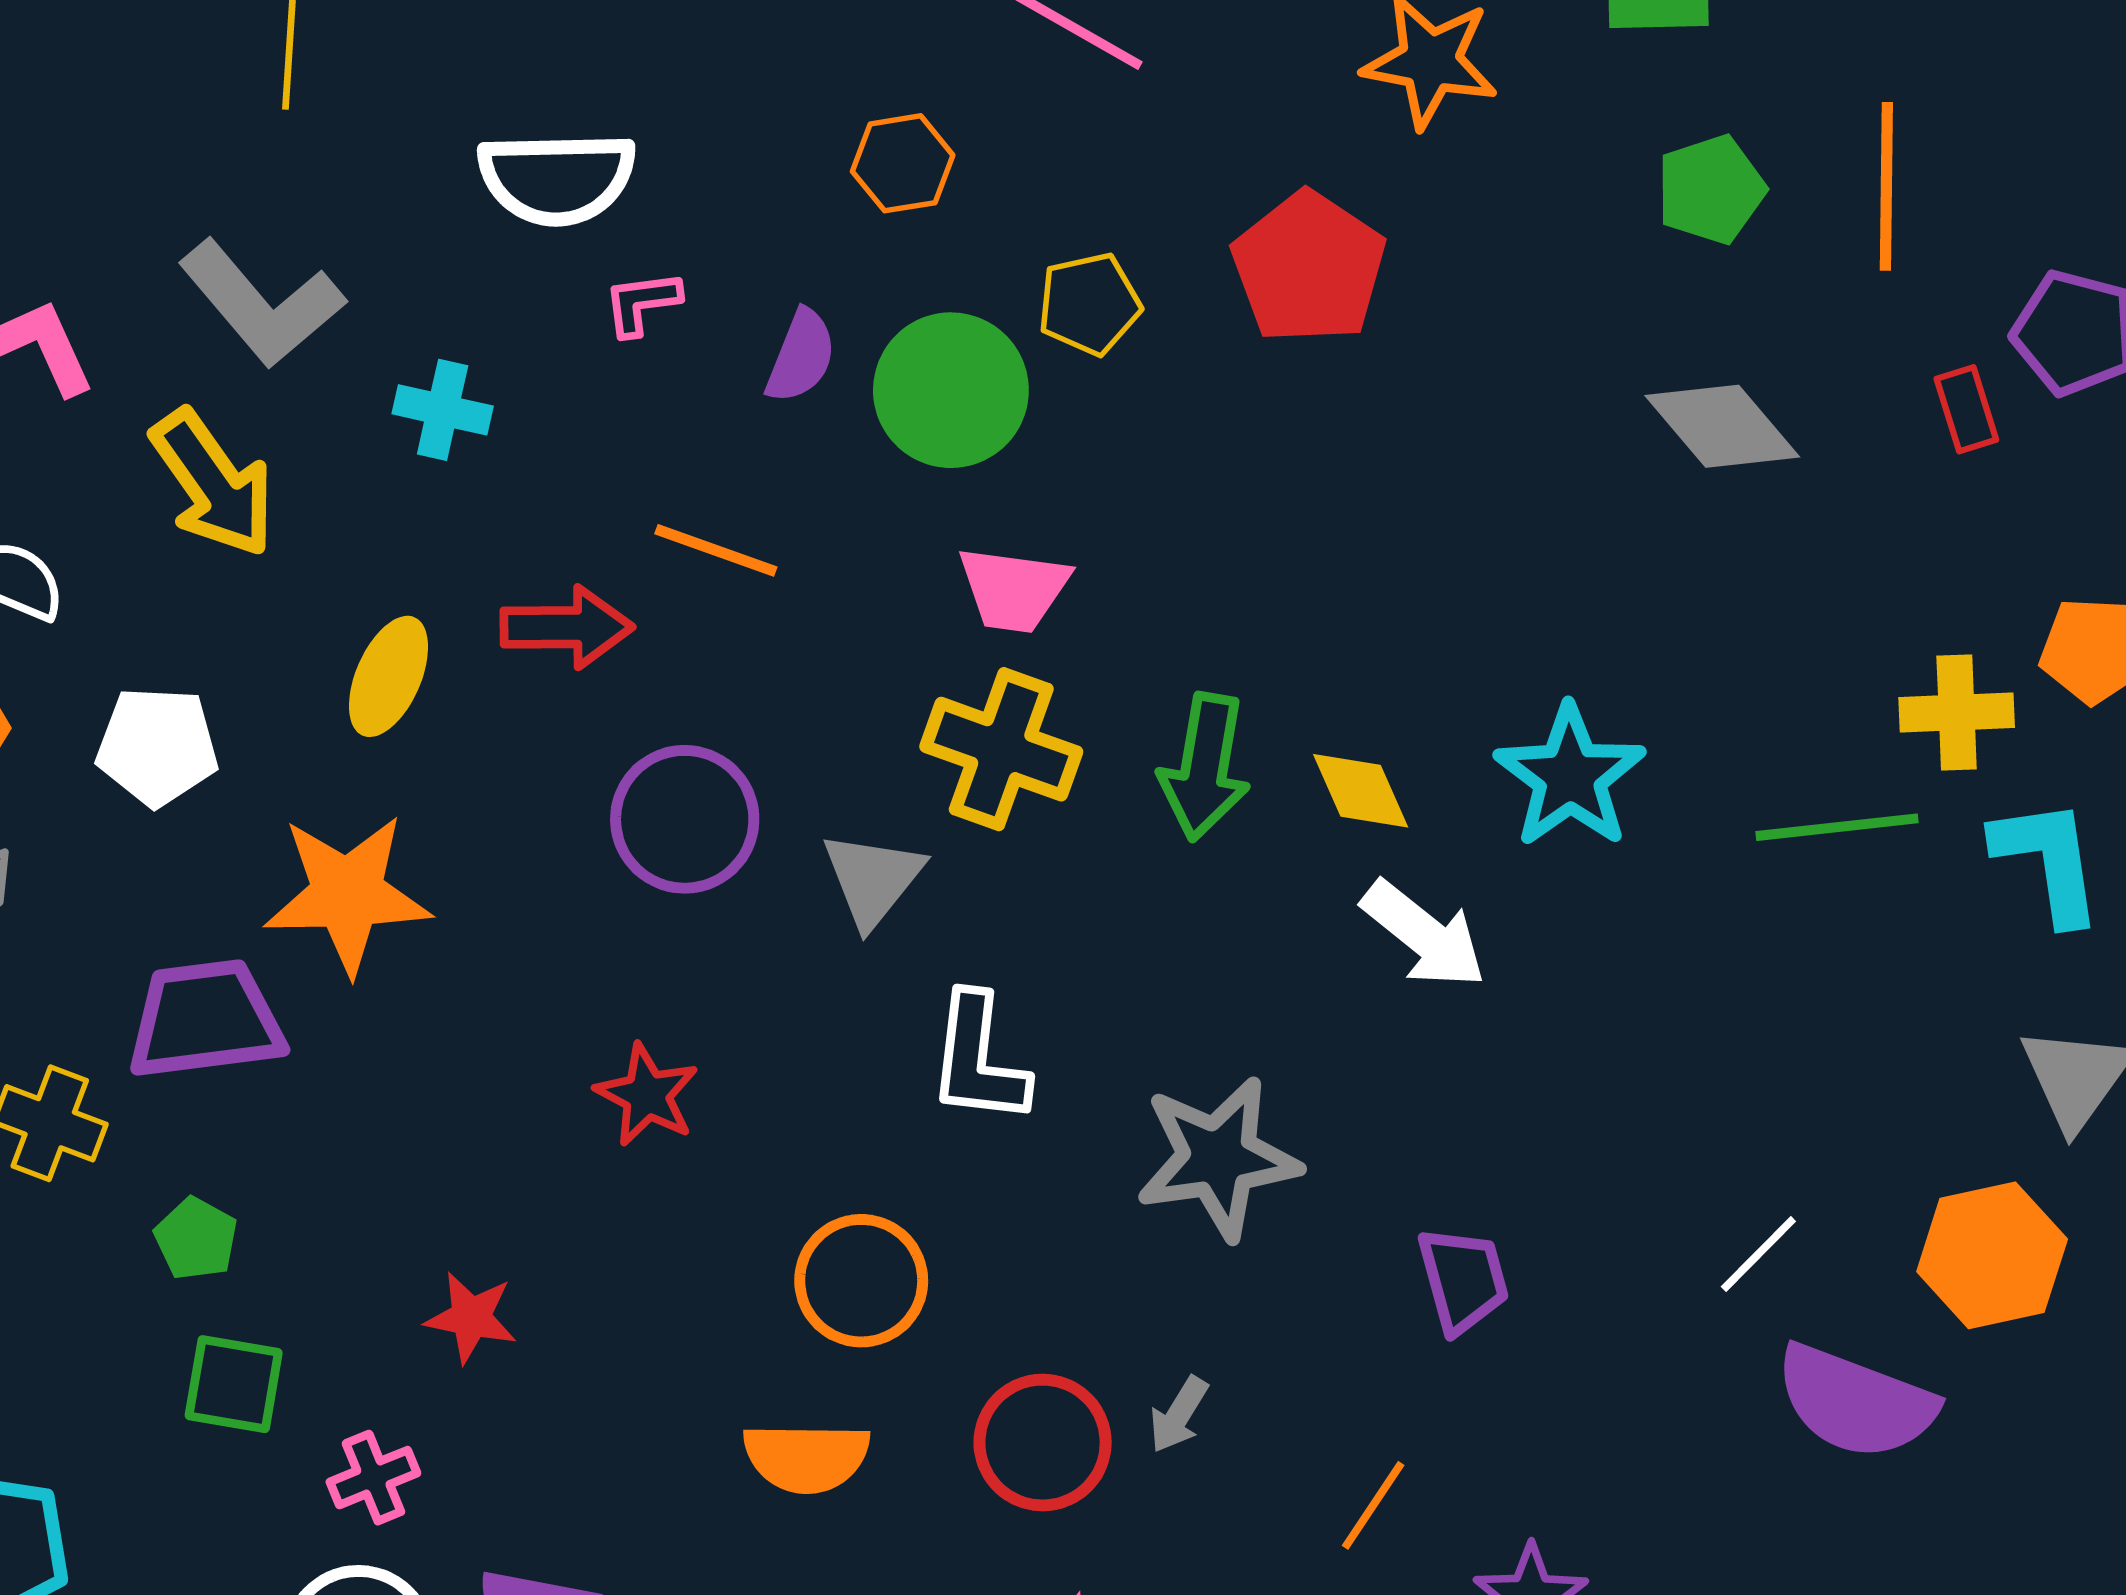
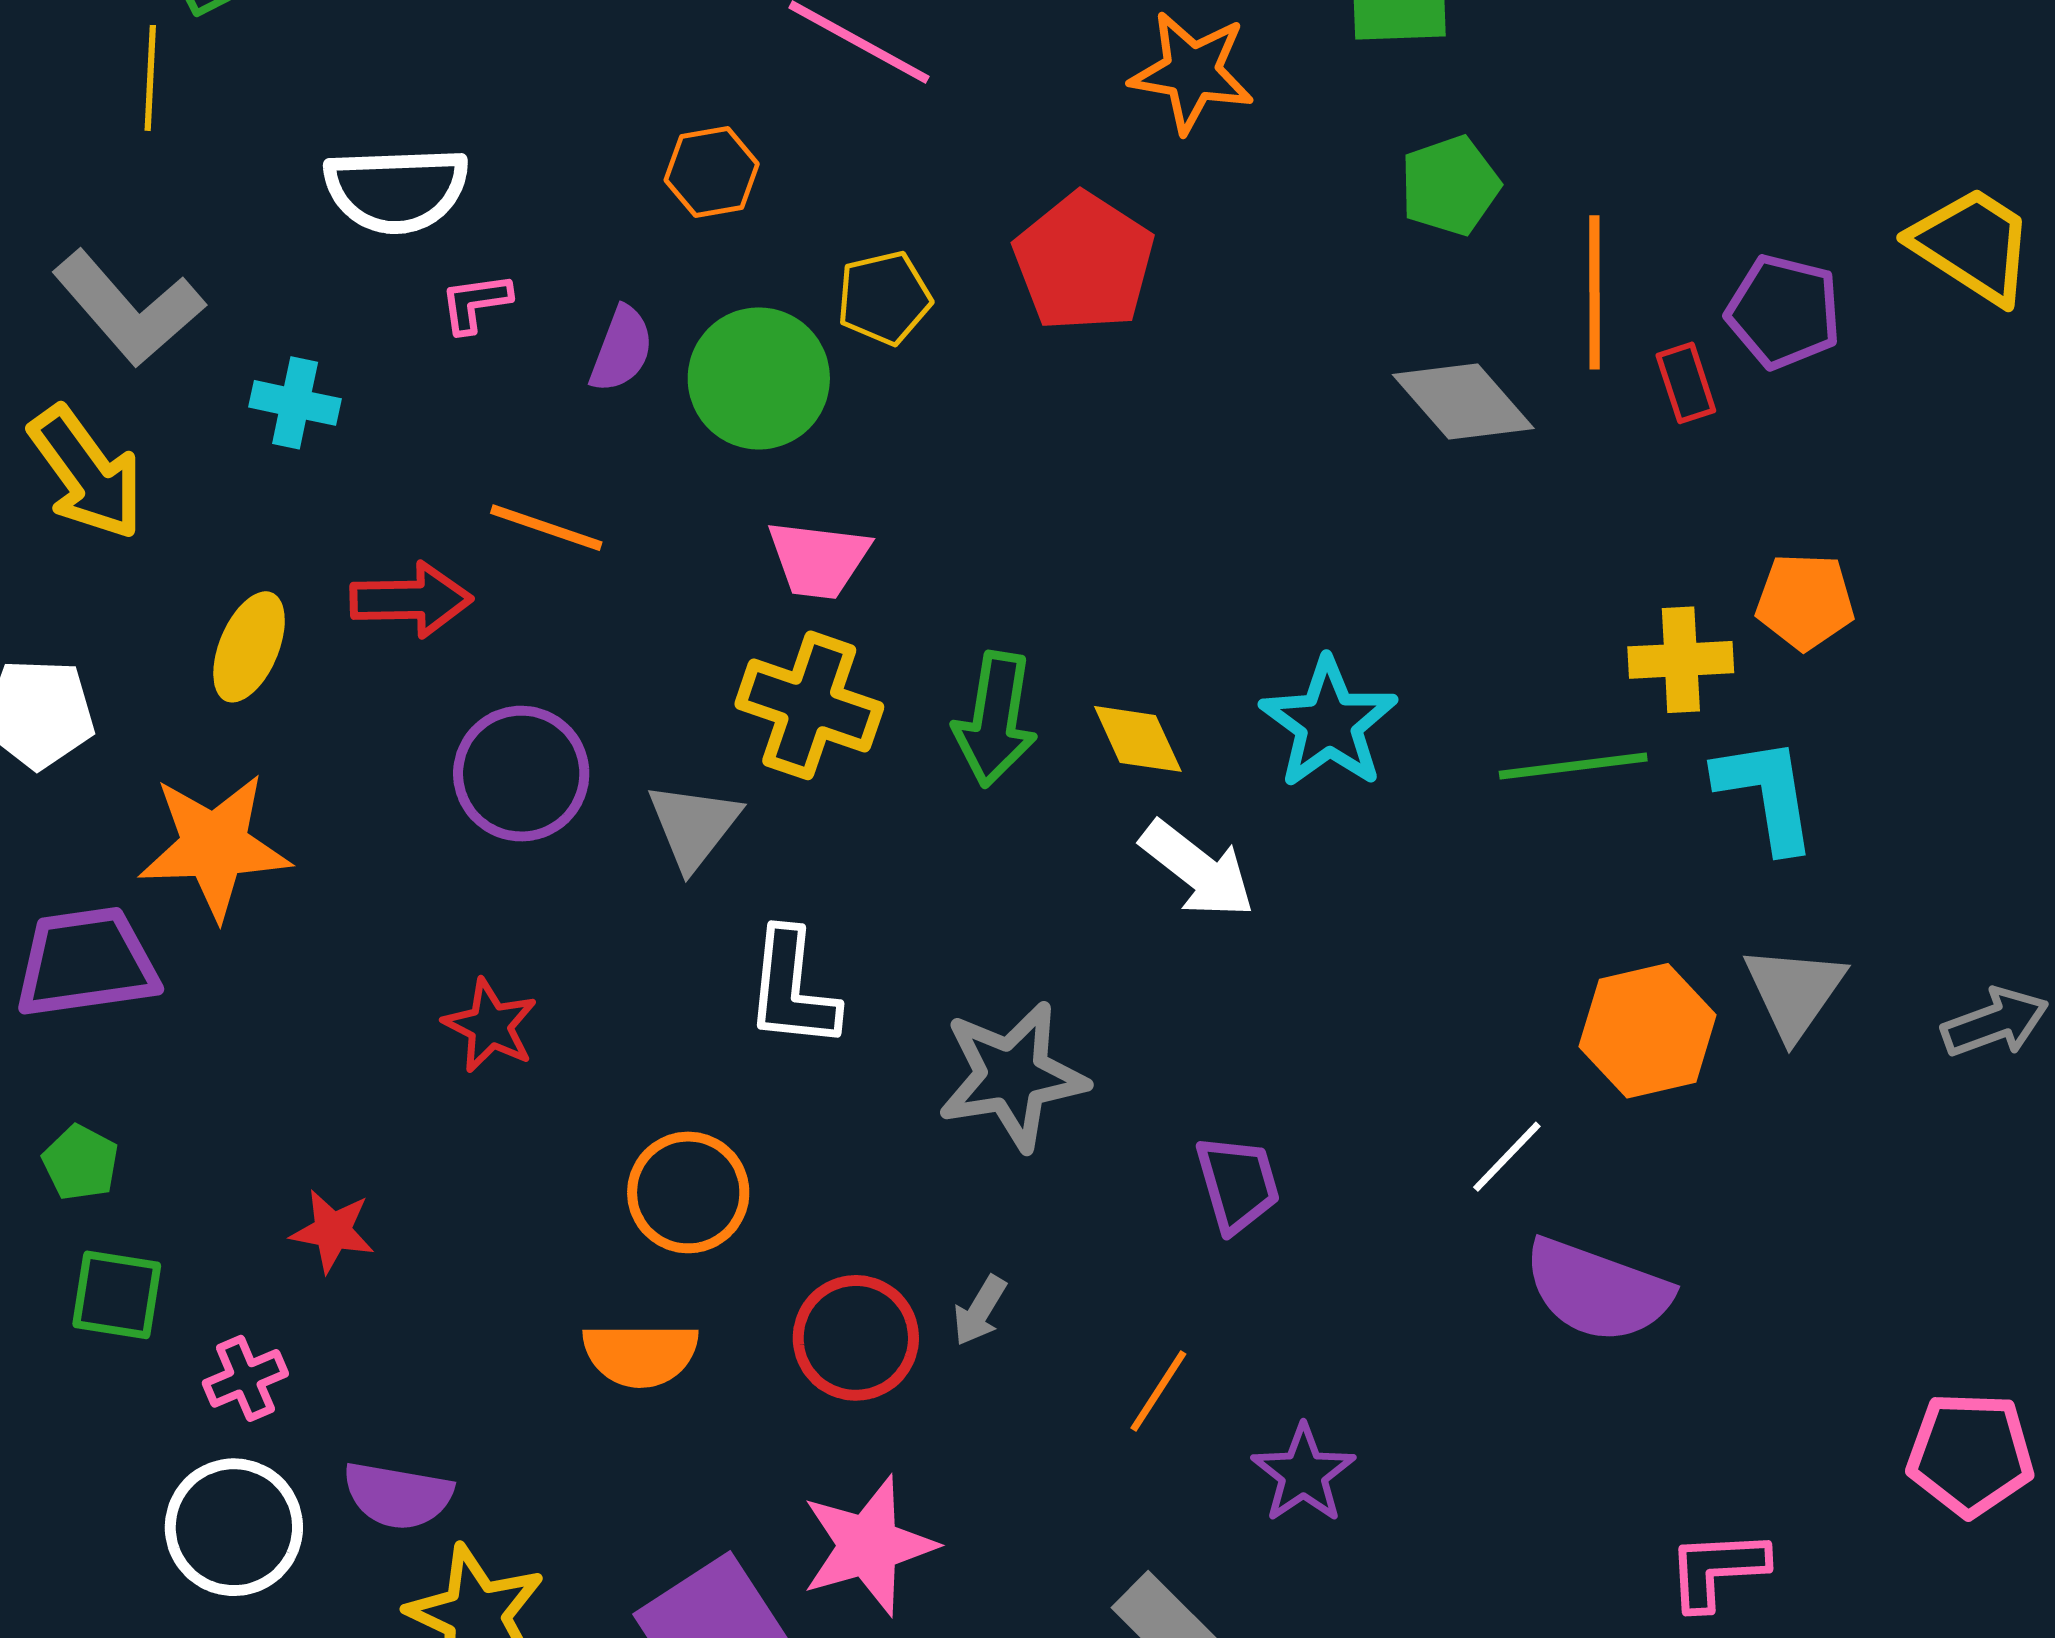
orange line: (1886, 186) -> (1595, 292), moved
orange hexagon: (1992, 1255) -> (1648, 1031), moved

